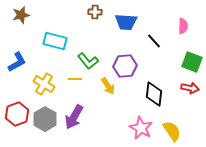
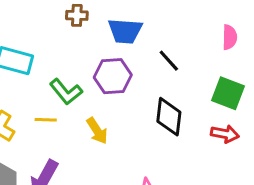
pink semicircle: (183, 26) -> (230, 37), moved
purple hexagon: (125, 66) -> (113, 76), moved
black diamond: (154, 94) -> (169, 117), moved

